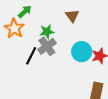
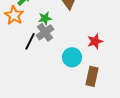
cyan circle: (82, 52) -> (72, 57), moved

